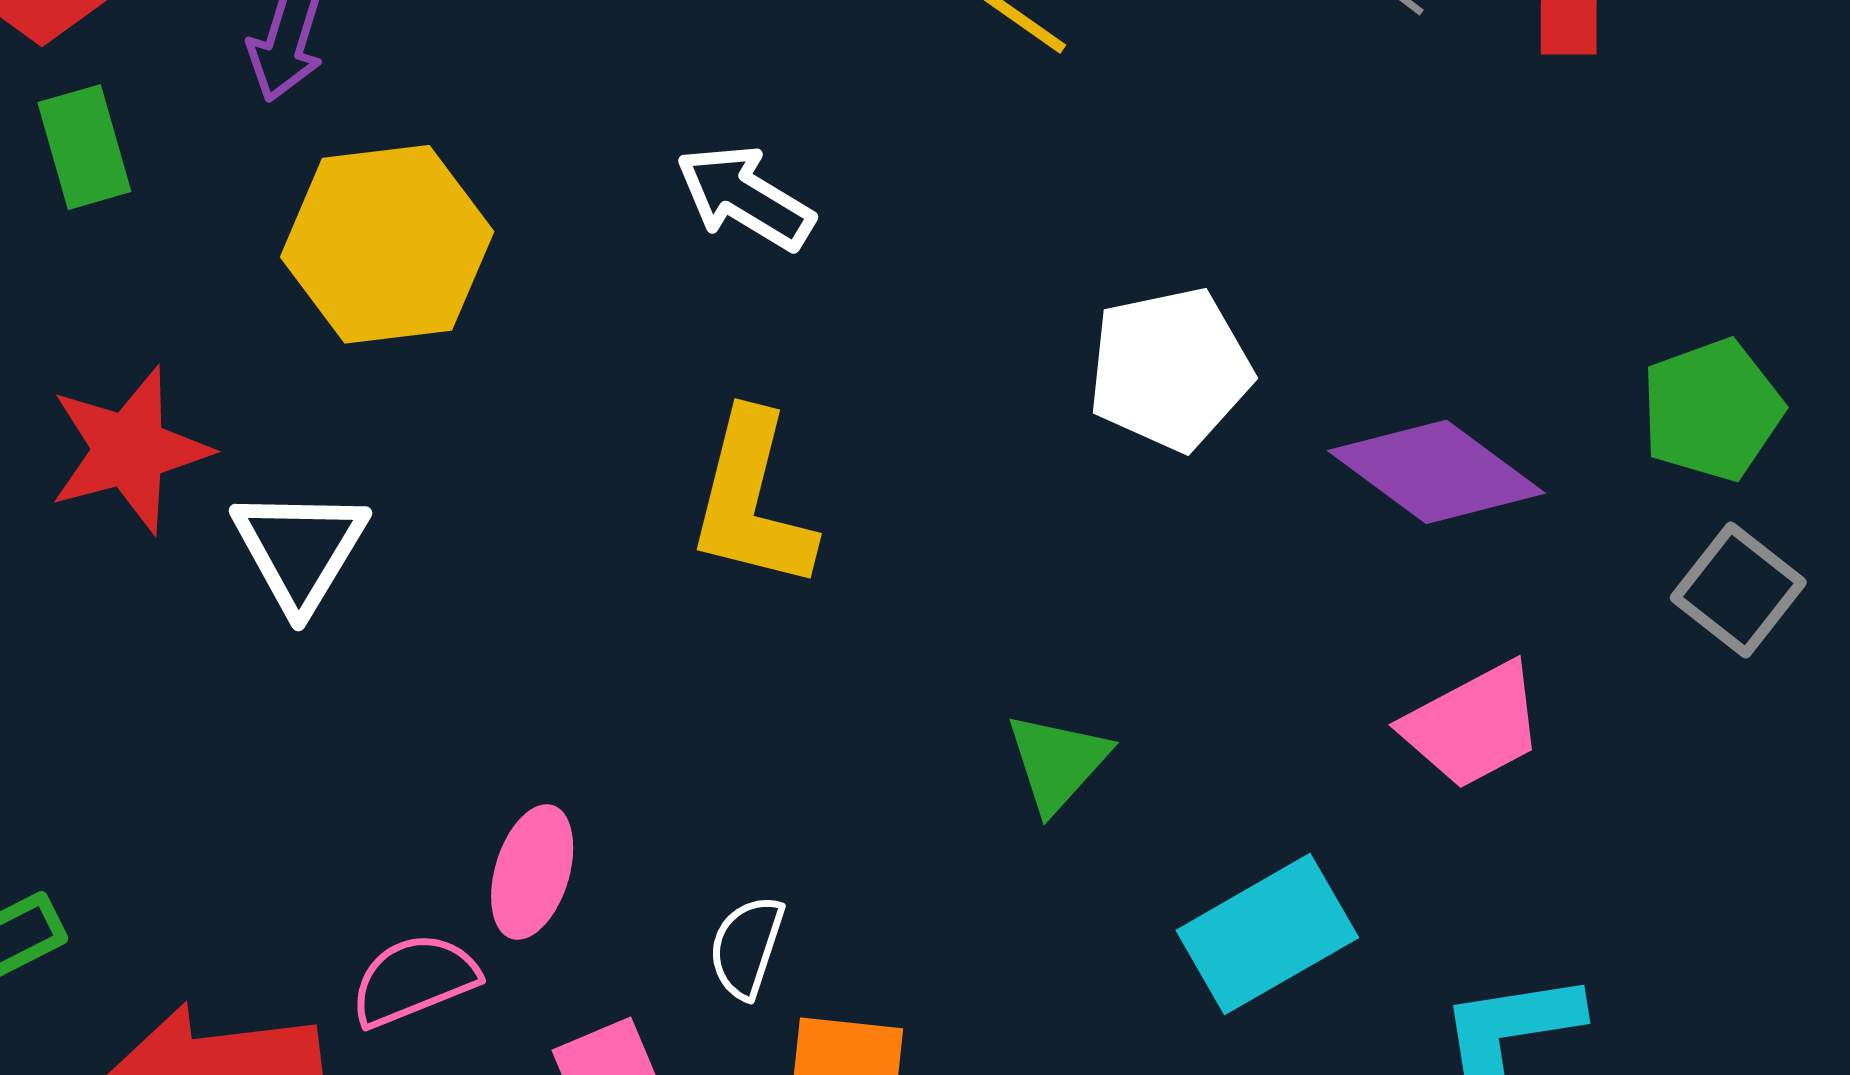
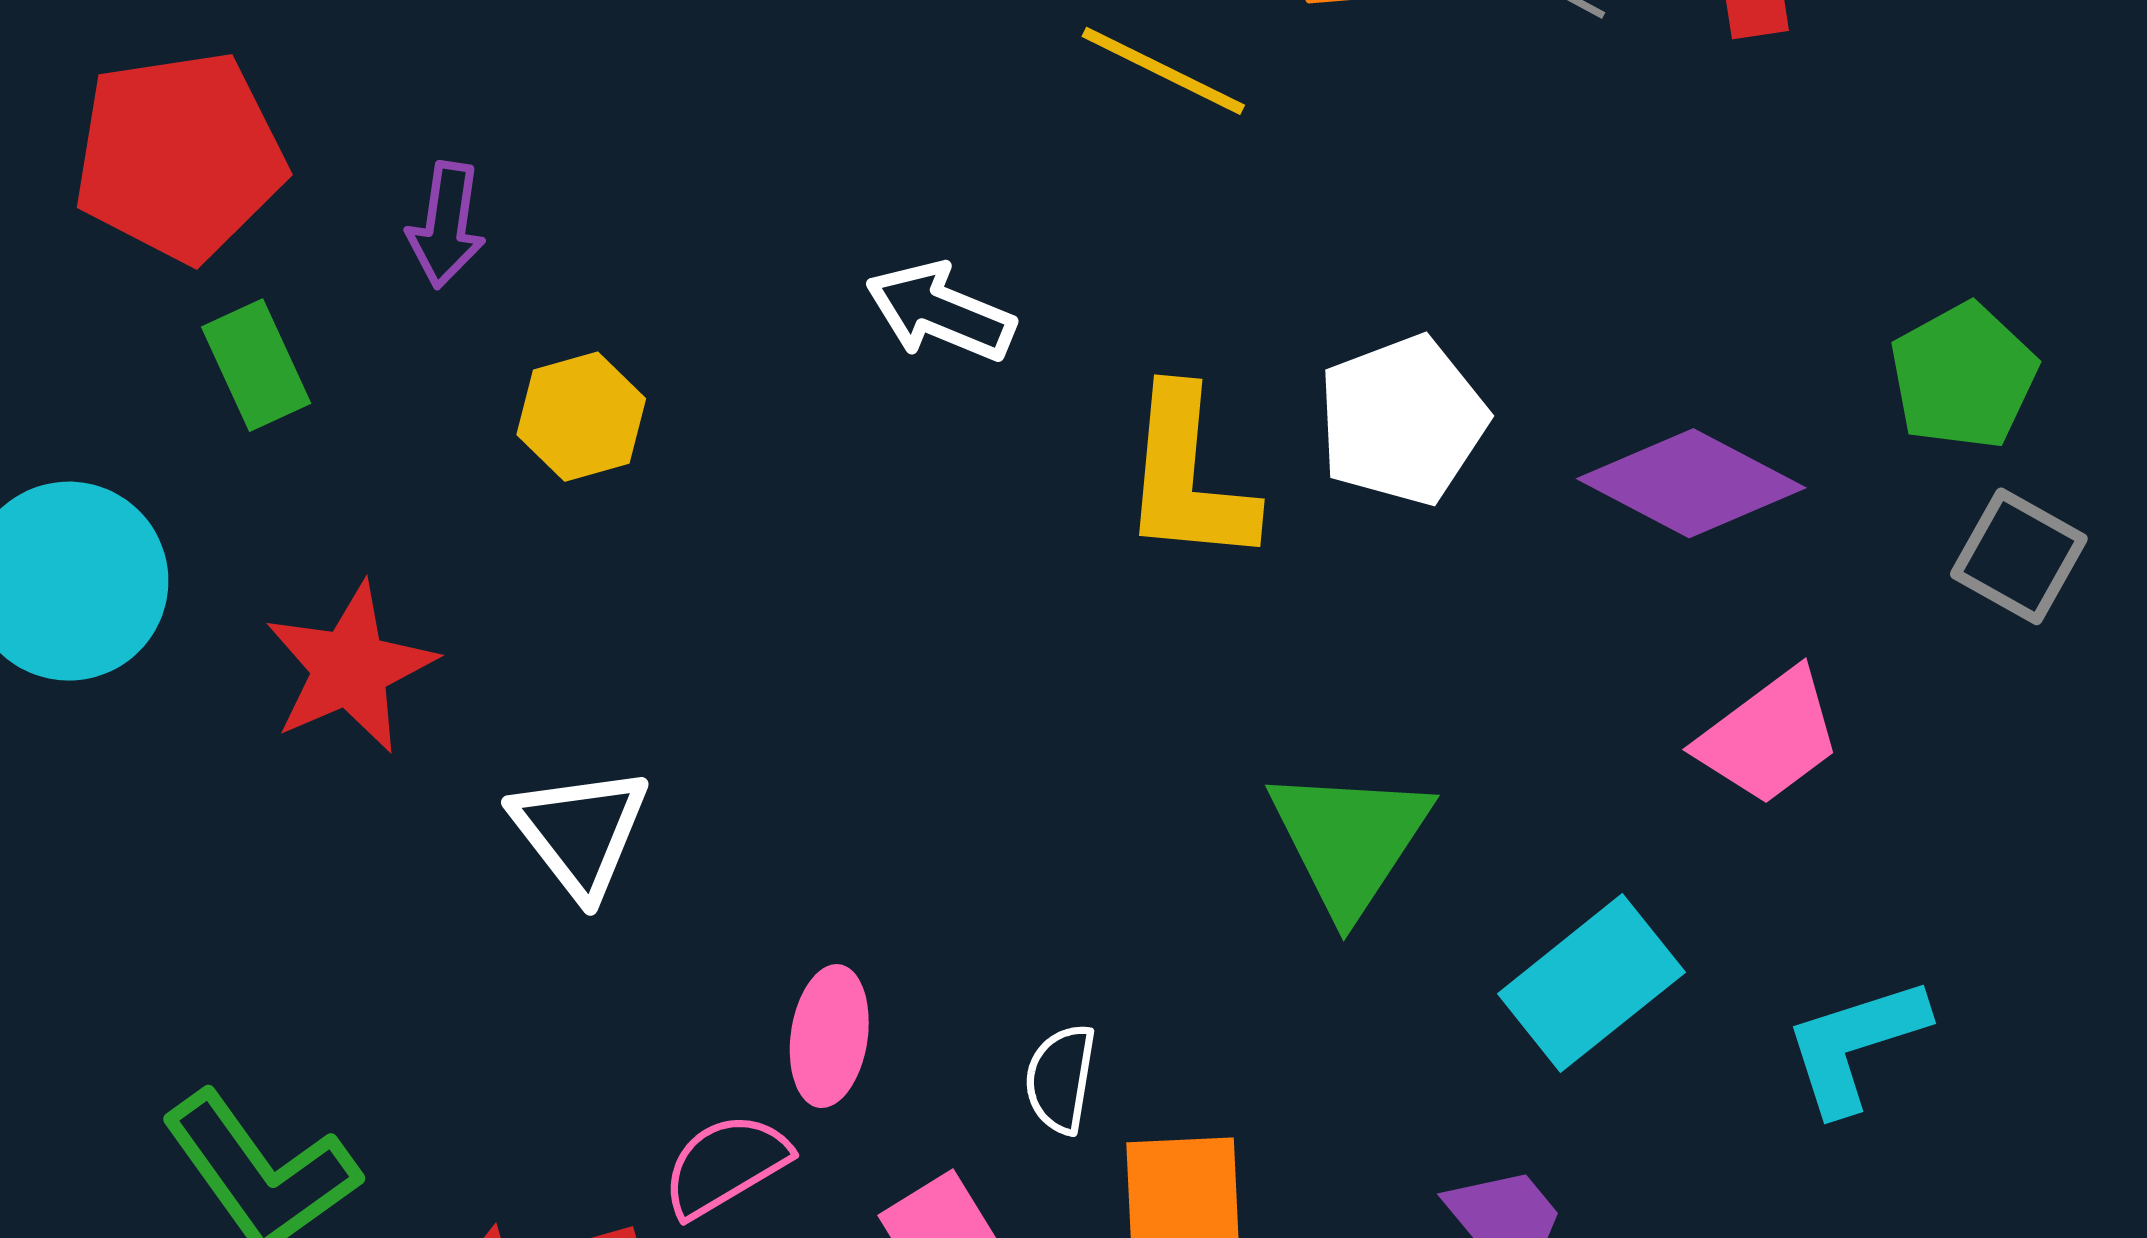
yellow hexagon: (387, 244) -> (581, 417), size x0.6
yellow L-shape: (752, 501) -> (1188, 477), moved
white triangle: (300, 549) -> (580, 832), moved
green triangle: (1058, 762) -> (1350, 840), size x1.5

